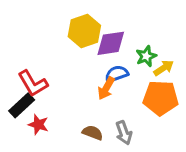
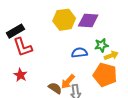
purple diamond: (111, 43) -> (88, 21), moved
orange arrow: (106, 88) -> (68, 82), moved
black rectangle: (22, 105) -> (15, 31), moved

